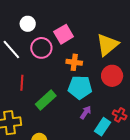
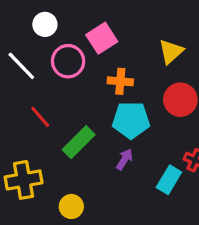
yellow triangle: (107, 45) -> (171, 52), size x0.7
red line: (22, 83) -> (40, 117), turned -42
purple arrow: (86, 112) -> (124, 159), moved

